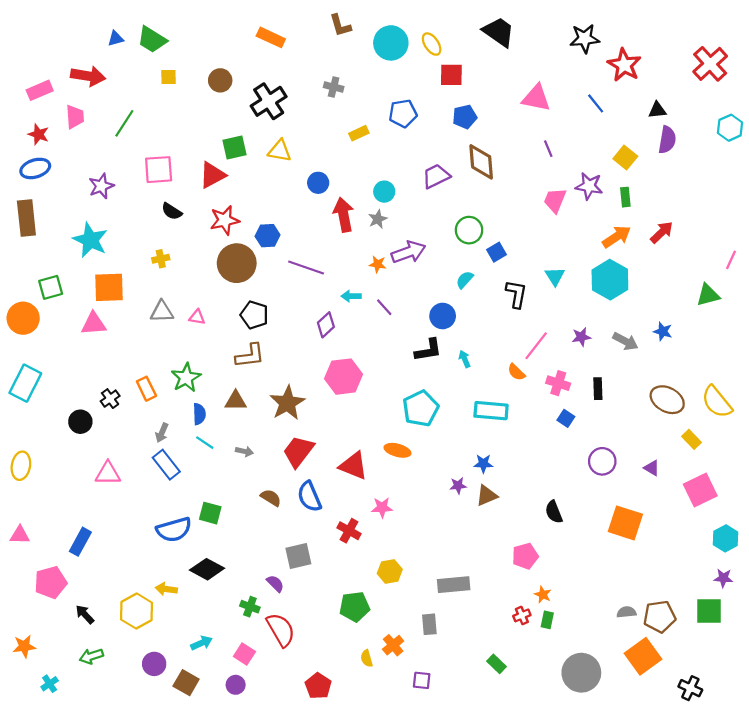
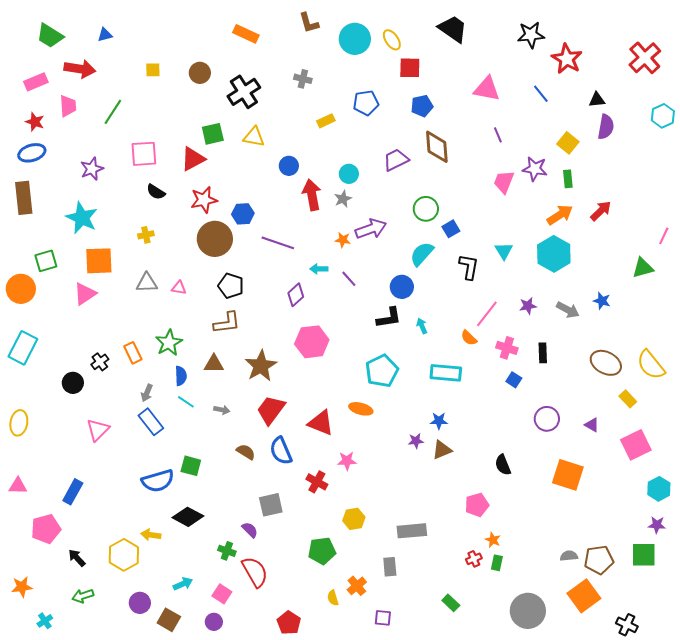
green trapezoid: (152, 40) -> (50, 36), moved
cyan semicircle: (465, 280) -> (422, 254), size x1.5
pink triangle: (94, 324) -> (85, 294), turned -30
pink triangle: (108, 473) -> (98, 430), turned -45

